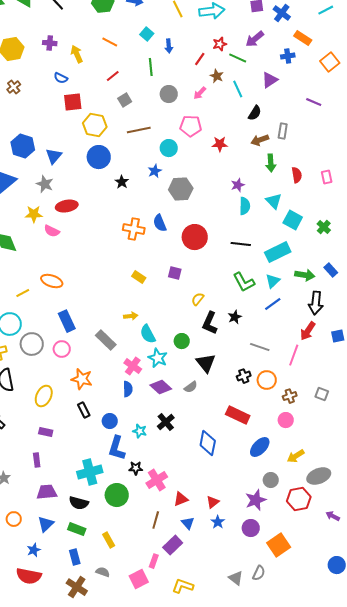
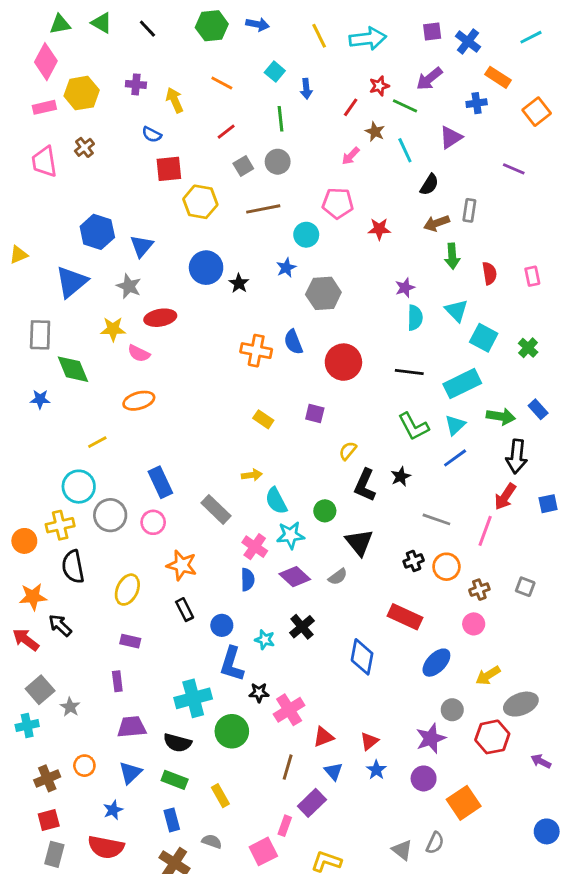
gray circle: (169, 94) -> (278, 162), moved
blue circle: (99, 157) -> (206, 268), moved
orange ellipse: (52, 281) -> (139, 401), moved, turned -35
cyan star: (158, 358) -> (291, 535), turned -30

